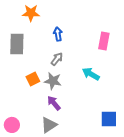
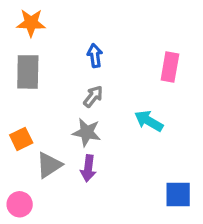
orange star: (31, 13) -> (31, 23), moved
orange square: (33, 79) -> (21, 139), moved
purple arrow: (54, 103) -> (88, 168), turned -133
gray triangle: (49, 125) -> (49, 165), moved

